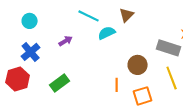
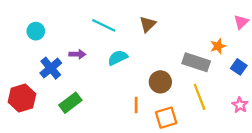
cyan semicircle: (107, 33) -> (118, 58), moved
purple arrow: (66, 41) -> (77, 54), turned 32
blue cross: (31, 52) -> (51, 68), moved

